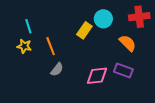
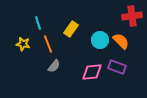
cyan circle: (103, 19) -> (100, 40), moved
cyan line: (28, 26) -> (38, 23), moved
yellow rectangle: (84, 30) -> (71, 29), moved

